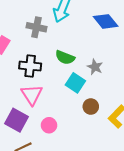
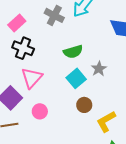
green semicircle: (65, 57) -> (73, 52), turned -54
black cross: (30, 66) -> (23, 48), moved

